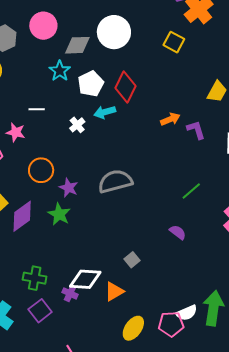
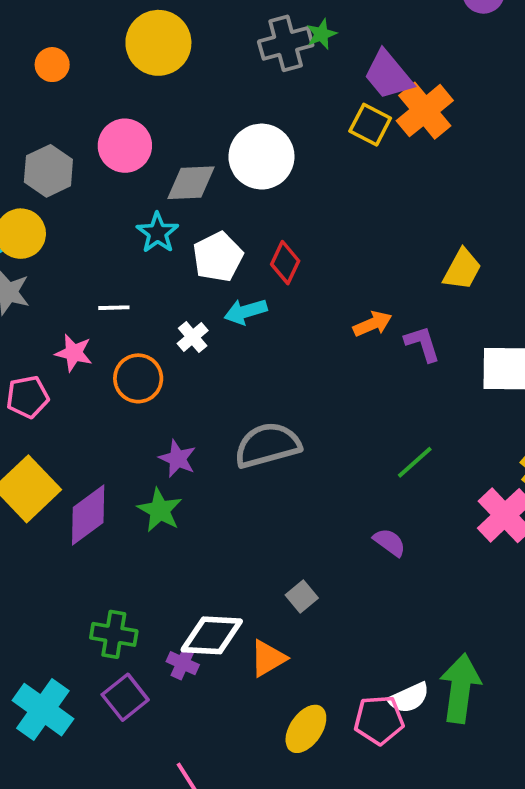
yellow square: (174, 42) -> (370, 125), moved
red diamond: (126, 87) -> (285, 263), size x0.7
orange circle: (41, 170) -> (138, 378), moved

